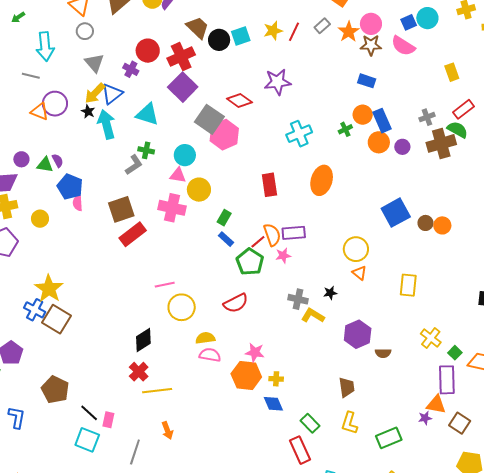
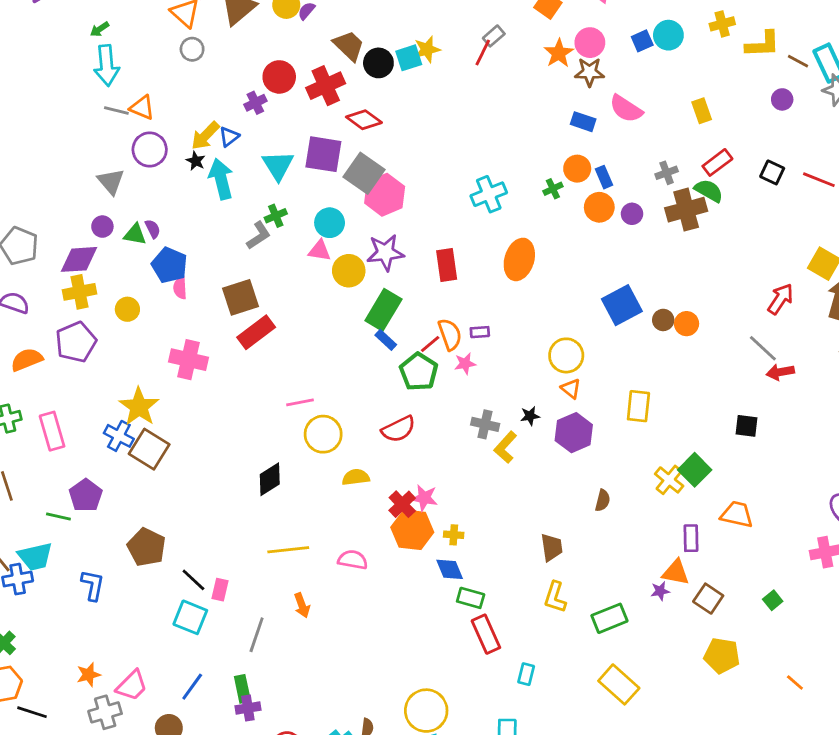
gray rectangle: (322, 26) -> (494, 36), moved
yellow star: (273, 31) -> (427, 49), moved
pink semicircle: (403, 46) -> (626, 109), moved
cyan arrow: (45, 47) -> (107, 65), moved
gray triangle: (94, 63) -> (111, 181), moved
purple cross: (131, 69) -> (255, 103), turned 35
purple star: (278, 82) -> (385, 253), moved
purple square: (183, 87) -> (323, 154), moved, turned -36
blue triangle: (112, 94) -> (229, 137), size x0.7
red diamond: (239, 100) -> (364, 120), moved
orange triangle: (40, 111) -> (142, 108), moved
cyan triangle: (147, 114) -> (278, 165), turned 40
blue rectangle: (382, 121) -> (604, 177), size x0.7
green cross: (146, 150) -> (276, 216), turned -35
pink cross: (172, 208) -> (188, 360), moved
green rectangle: (224, 218) -> (383, 310), size x1.8
purple rectangle: (294, 233) -> (480, 332), size x0.6
yellow L-shape: (313, 316) -> (505, 447), turned -80
purple hexagon: (358, 334) -> (574, 433), moved
brown semicircle: (383, 353) -> (603, 500), turned -77
green square: (455, 353) -> (695, 470), moved, size x1.6
pink semicircle: (210, 355) -> (353, 560), moved
red cross: (139, 372) -> (402, 504), moved
purple rectangle: (447, 380) -> (691, 538), size x0.7
green rectangle: (310, 423) -> (471, 598), moved, turned -30

